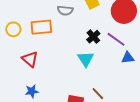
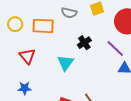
black cross: (93, 37) -> (84, 43), moved
cyan triangle: (86, 59) -> (65, 63), moved

